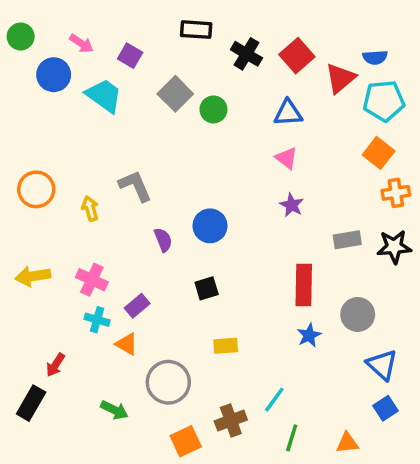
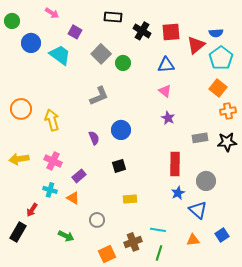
pink arrow: (81, 43) -> (52, 13), moved
red square: (297, 56) -> (171, 32), turned 36
cyan pentagon: (384, 101) -> (221, 58), turned -30
gray L-shape: (135, 186) -> (99, 96), moved, turned 90
yellow arrow: (90, 208) -> (52, 120), size x1.5
cyan cross: (97, 320) -> (50, 190), moved
blue triangle: (382, 365) -> (198, 210), moved
gray circle: (168, 382) -> (97, 220), size x0.6
cyan line: (274, 400) -> (158, 230), turned 63
green line: (292, 438) -> (159, 253), moved
orange triangle: (347, 443) -> (193, 240), moved

